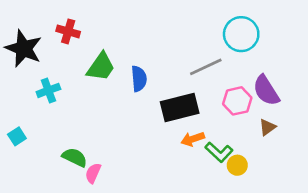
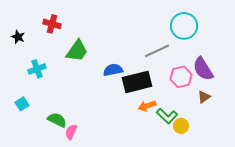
black star: (24, 49) -> (18, 37), size x0.5
blue semicircle: (139, 79) -> (113, 70), moved, turned -96
cyan square: (17, 136) -> (22, 104), moved

